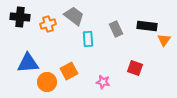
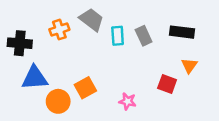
black cross: (20, 17) -> (20, 43), moved
cyan rectangle: (88, 39) -> (118, 36), moved
orange triangle: (164, 40) -> (189, 65), moved

